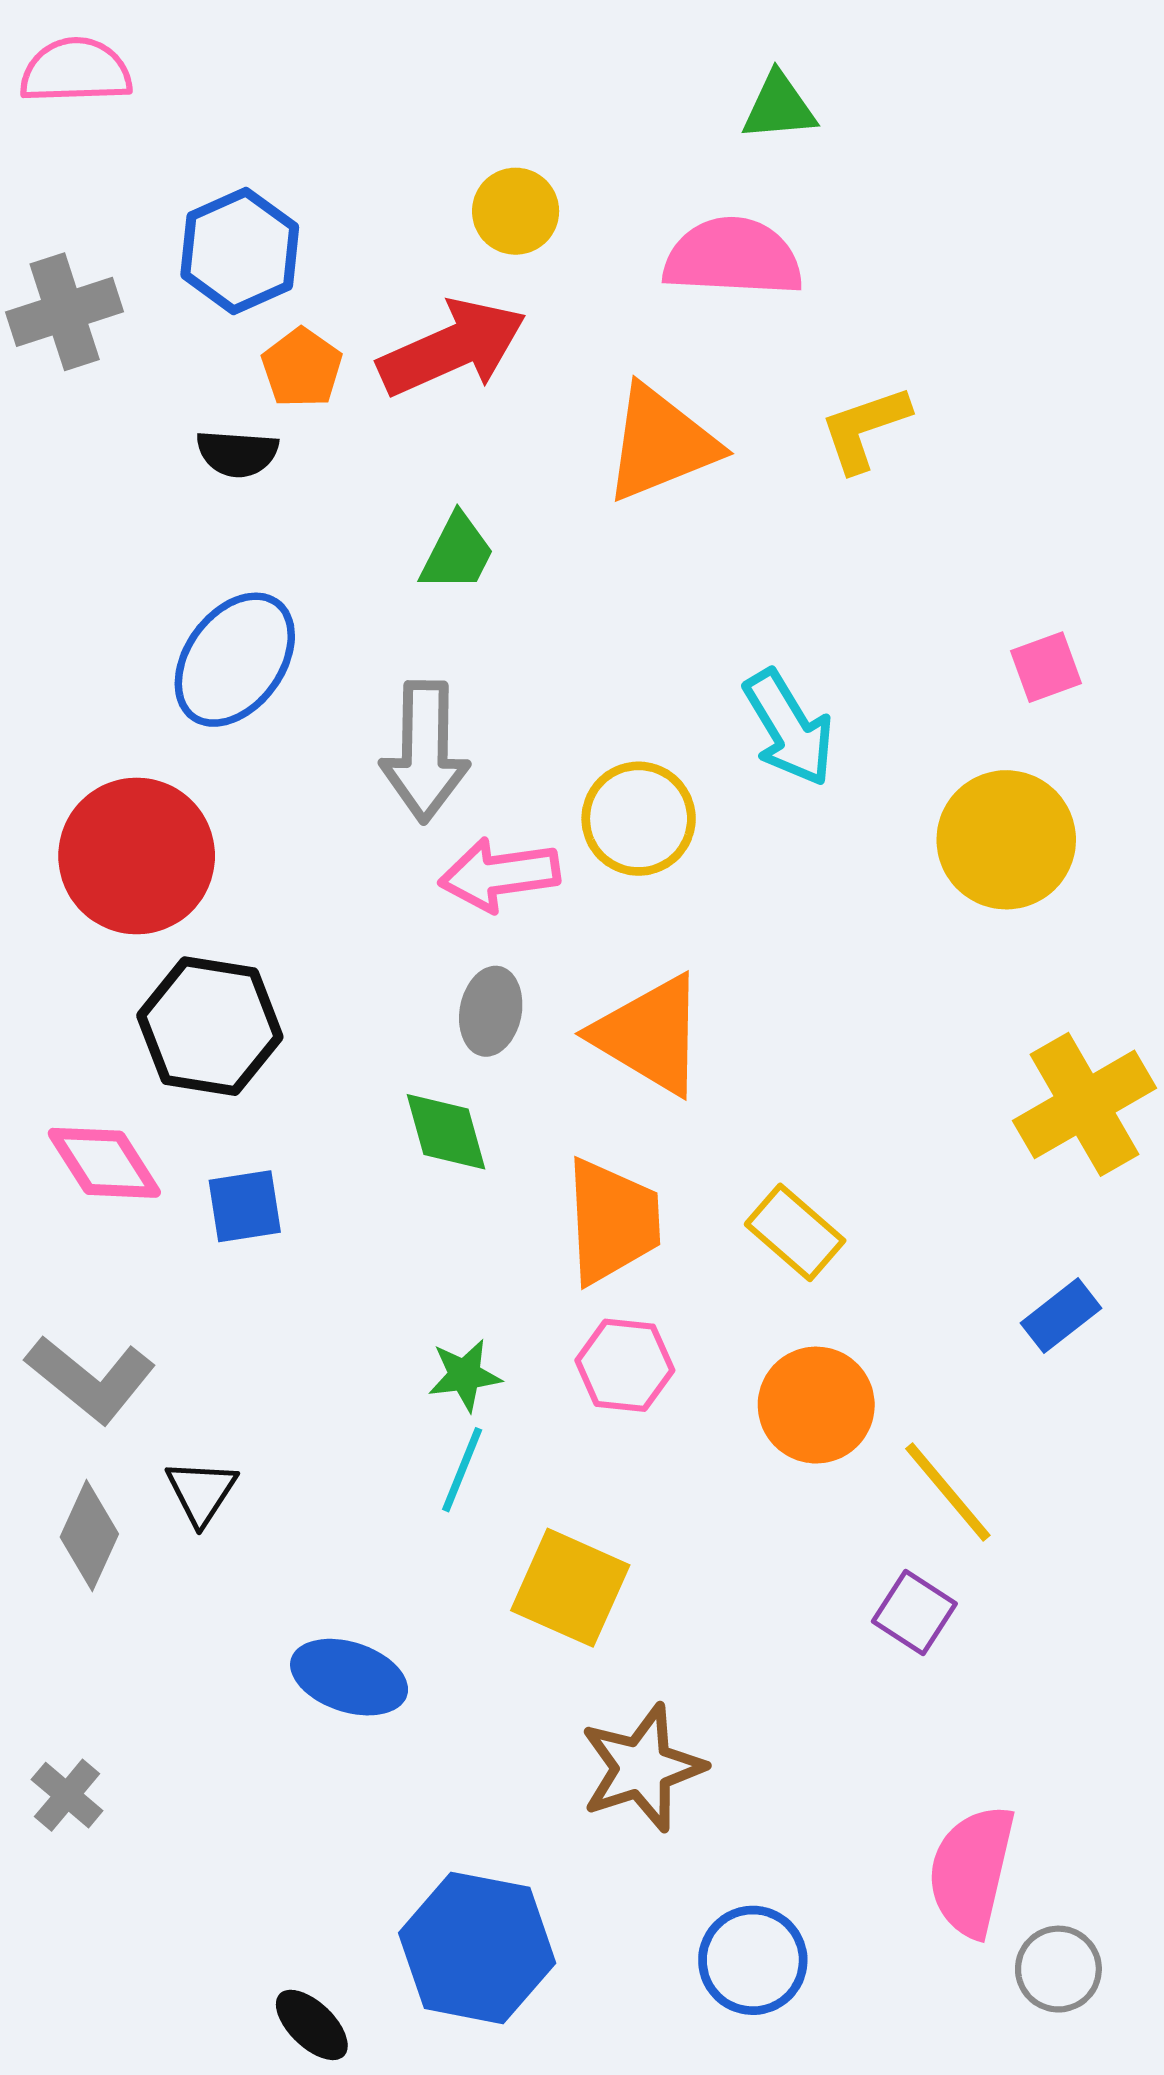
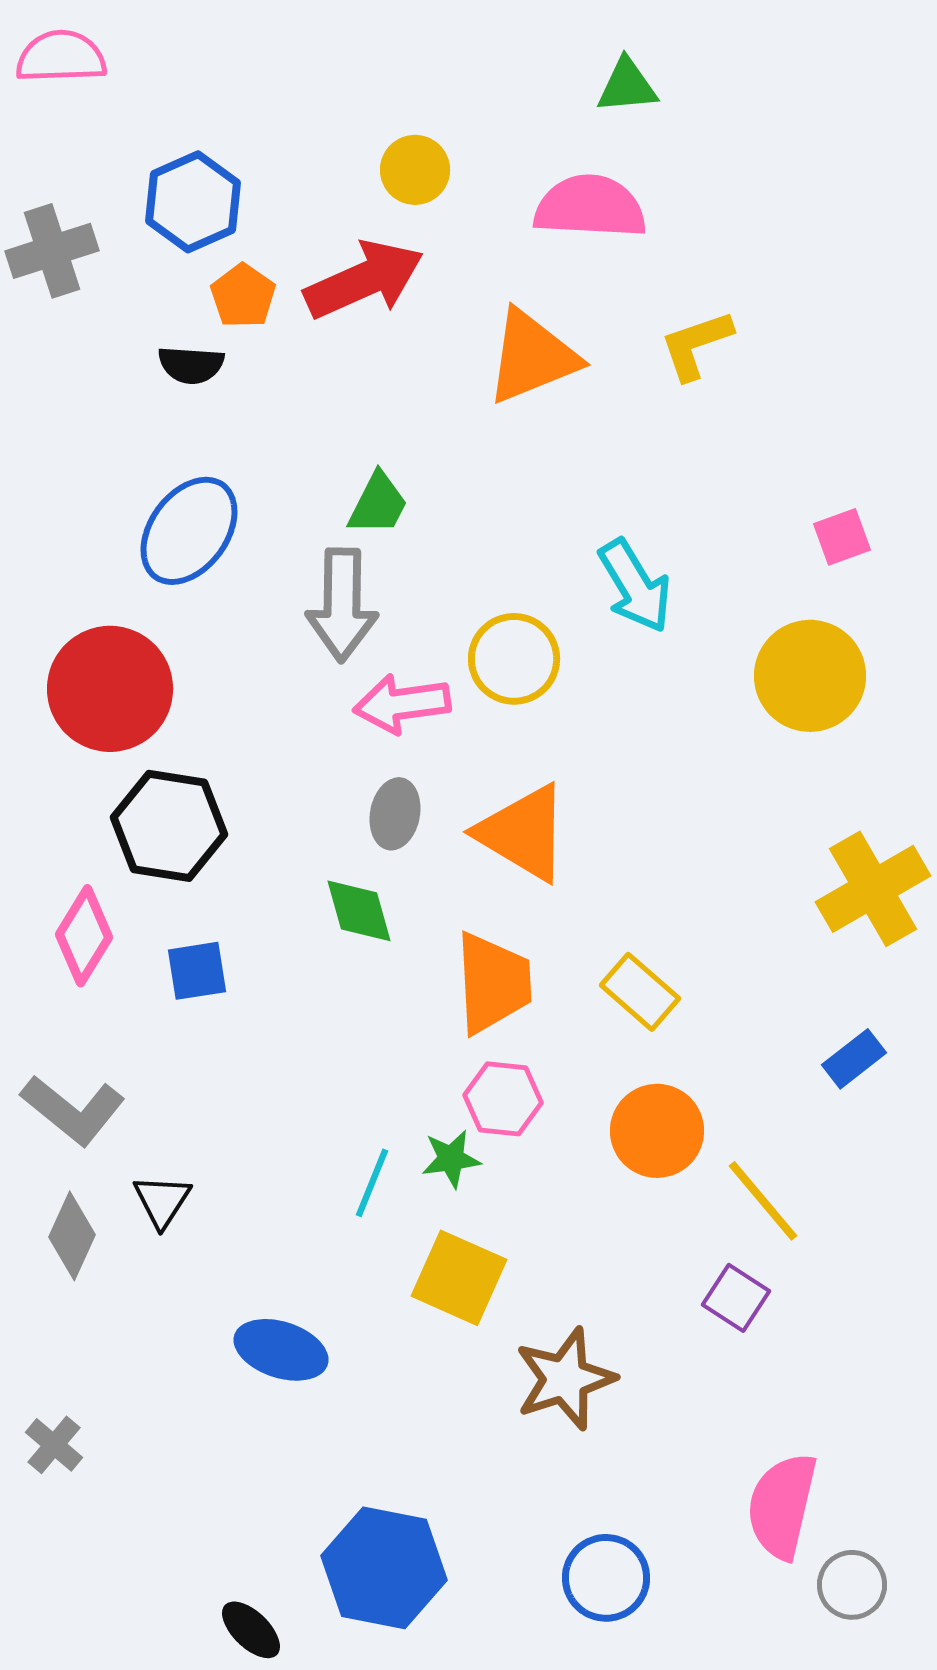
green trapezoid: (457, 553) -> (378, 504), moved
pink diamond: (104, 1163) -> (84, 936), turned 64
green star: (465, 1375) -> (451, 1159), moved
brown star: (642, 1768) -> (565, 1379), moved

